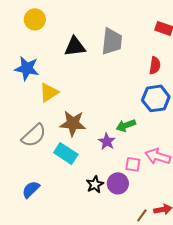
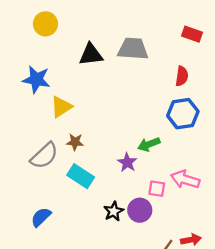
gray trapezoid: (112, 41) -> (133, 49), turned -92
brown star: (73, 123) -> (75, 142), moved, size x0.6

